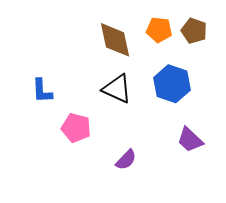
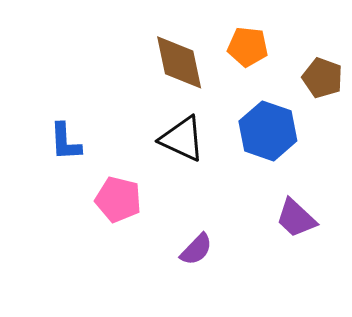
brown pentagon: (194, 31) -> (323, 78), moved

